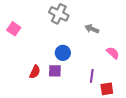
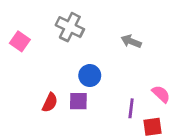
gray cross: (59, 14) -> (70, 27), moved
pink semicircle: (113, 53) -> (161, 94), moved

